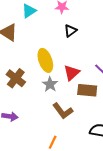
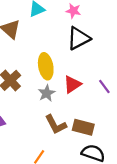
black triangle: (71, 31) -> (79, 38), size x1.6
brown rectangle: (87, 90) -> (83, 127), moved

